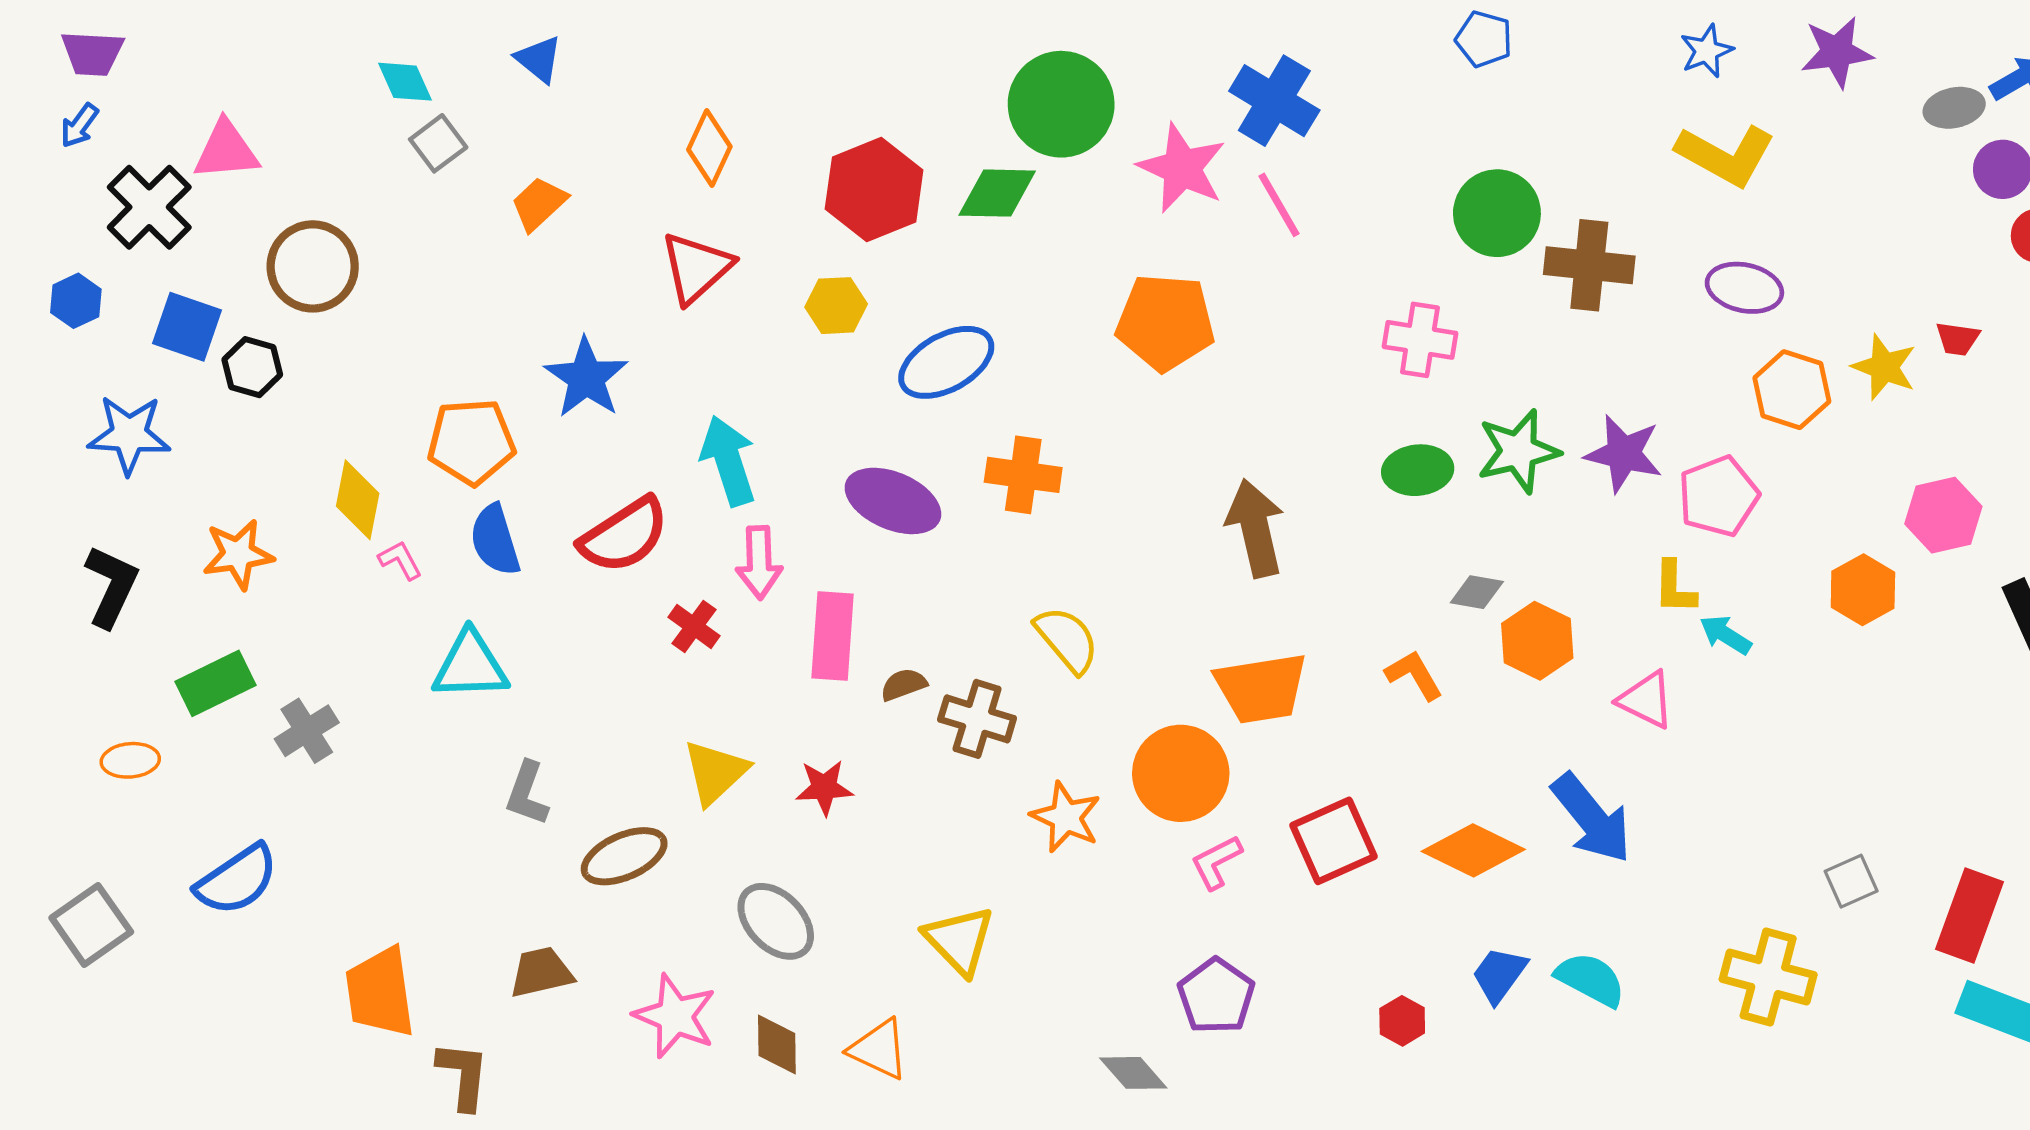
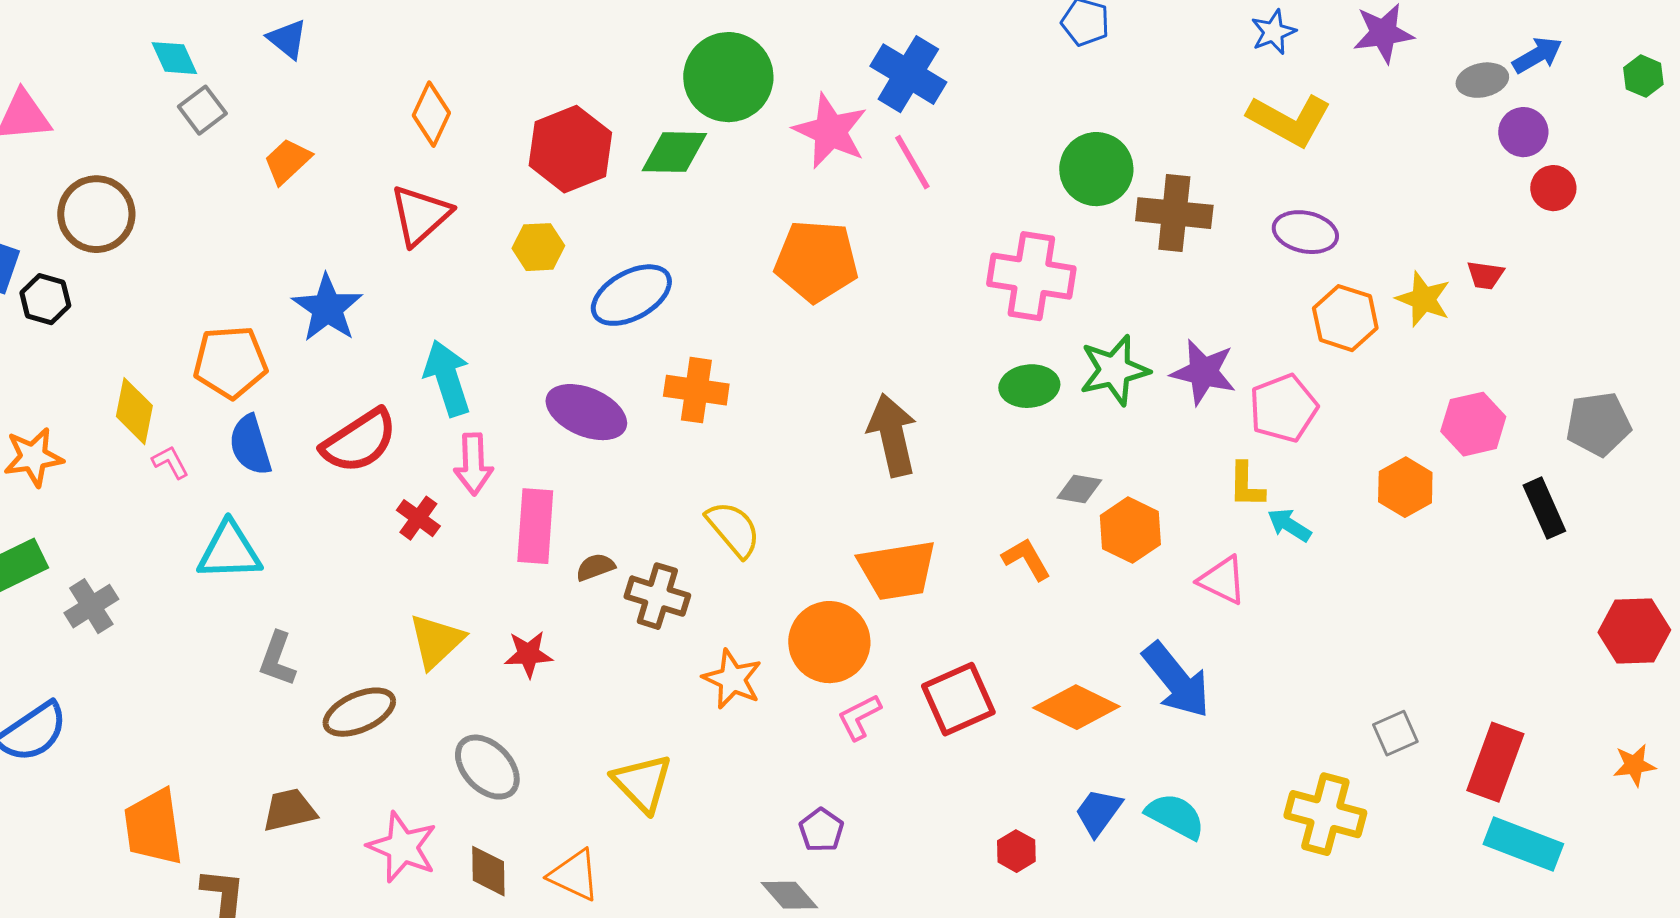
pink cross: (1420, 340) -> (1031, 276), size x1.4
purple pentagon: (1216, 996) -> (821, 830), moved, size x0.7

